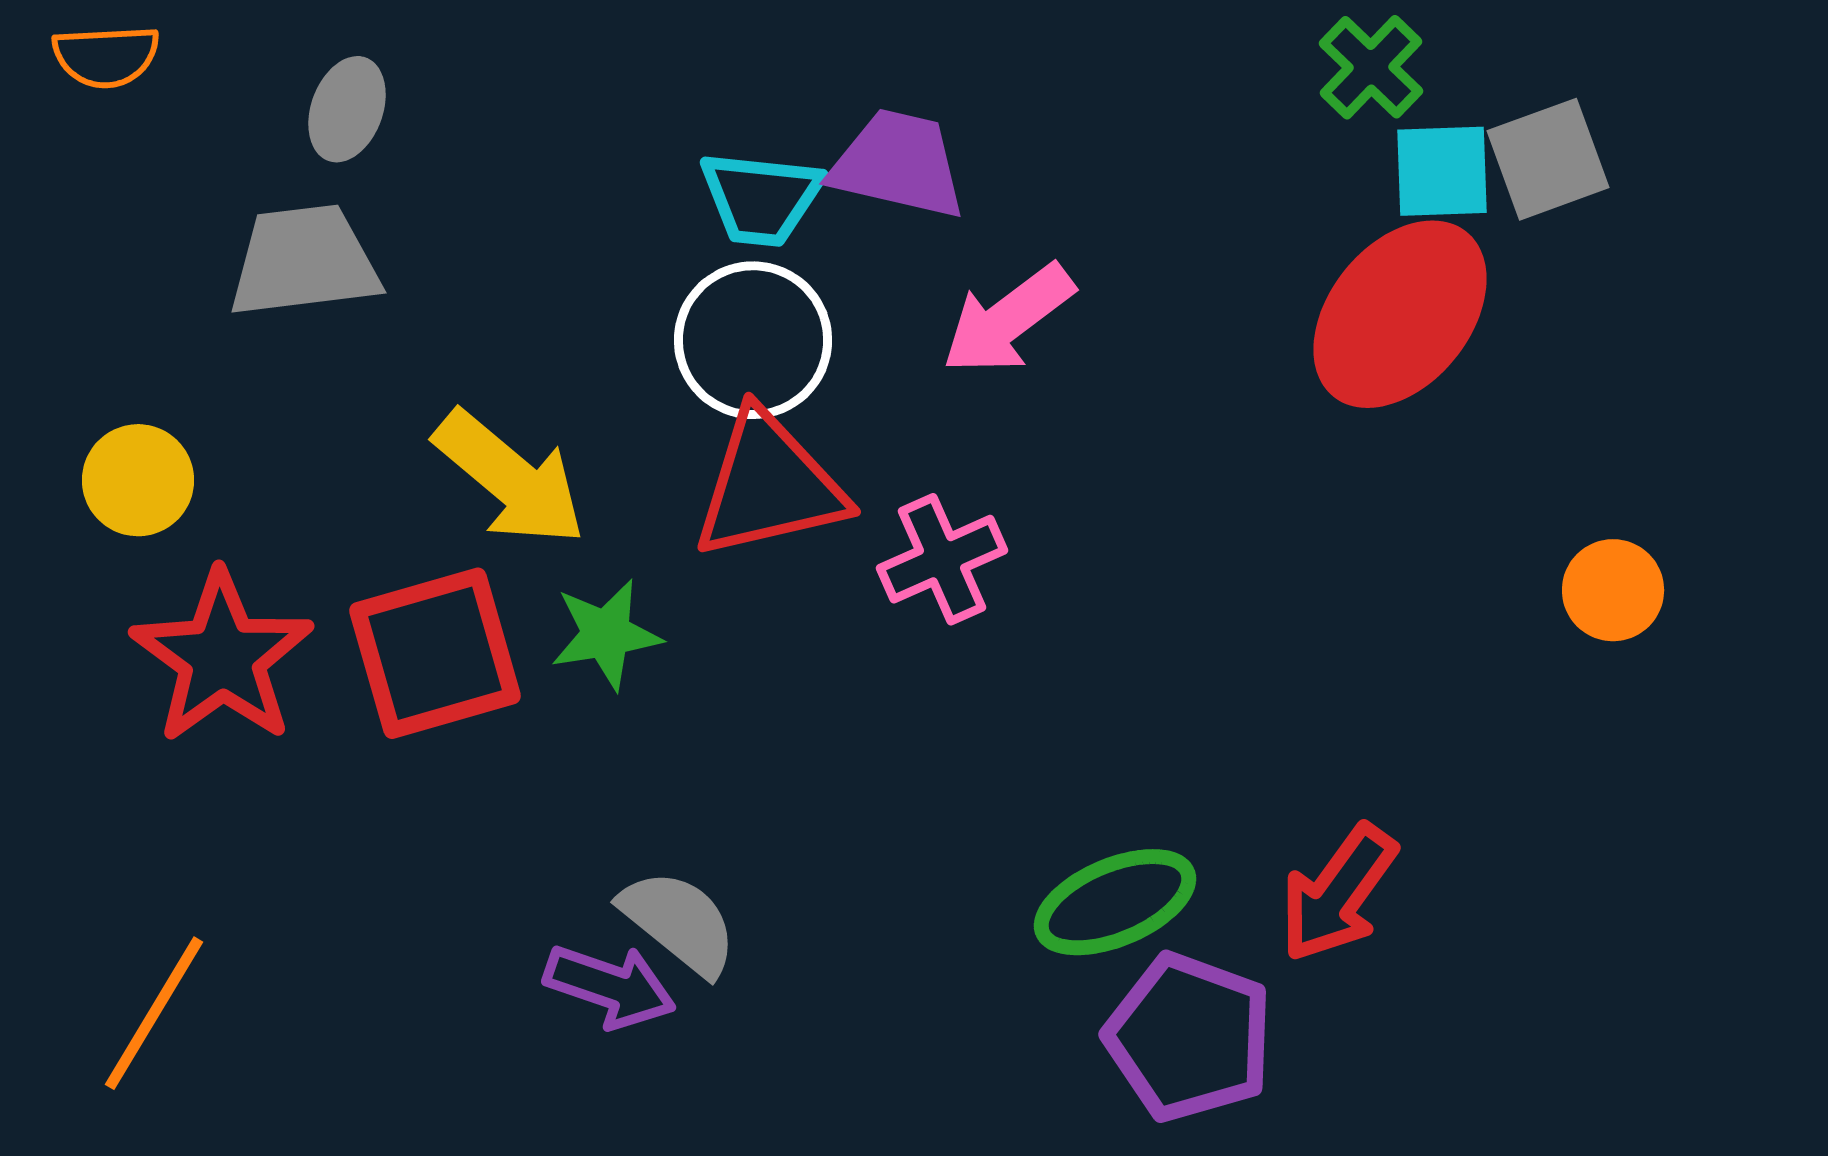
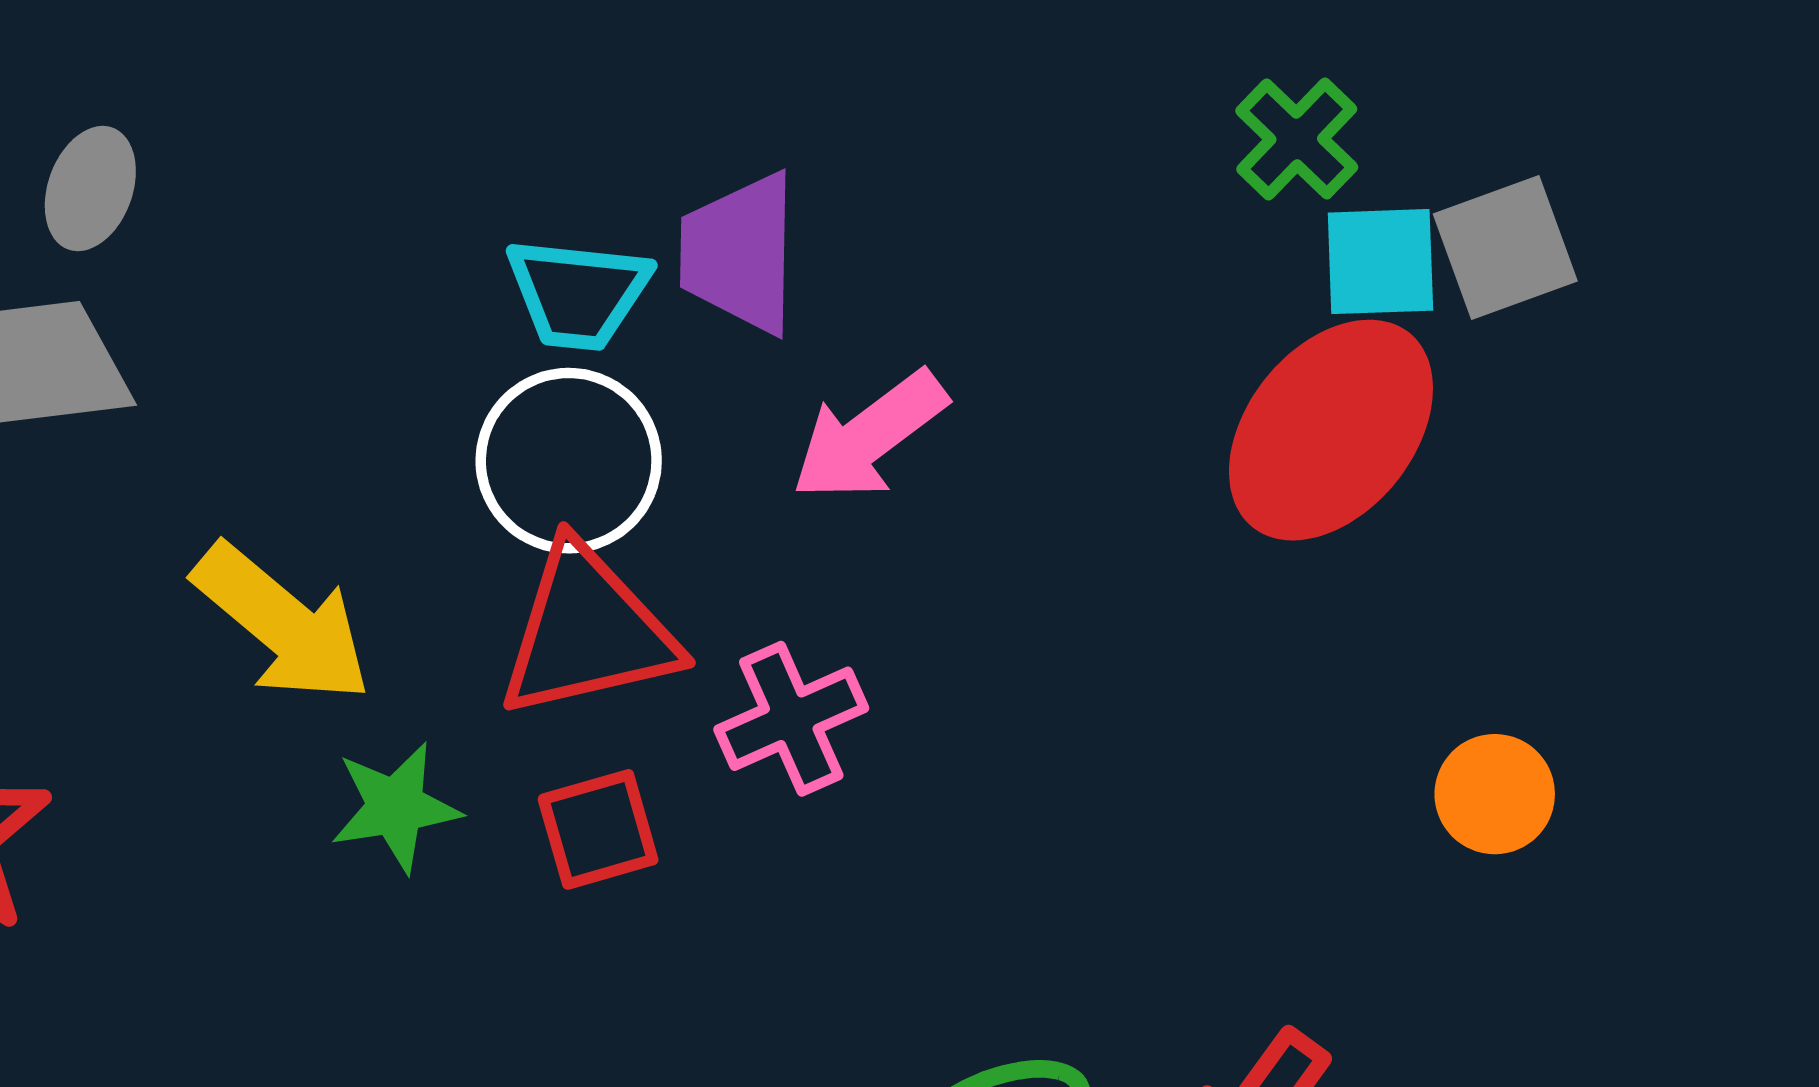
purple trapezoid: (898, 164) -> (739, 253), turned -102
orange circle: (1613, 590) -> (1495, 794), moved
red square: (435, 653) -> (598, 829), moved, size x0.6

